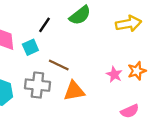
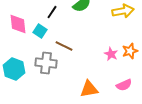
cyan square: (30, 47) -> (40, 31), turned -32
orange triangle: (74, 91) -> (89, 89), moved

